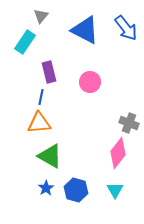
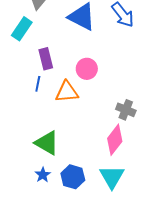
orange triangle: (39, 123) -> (67, 92), moved
cyan triangle: (115, 190) -> (112, 177), size x1.5

